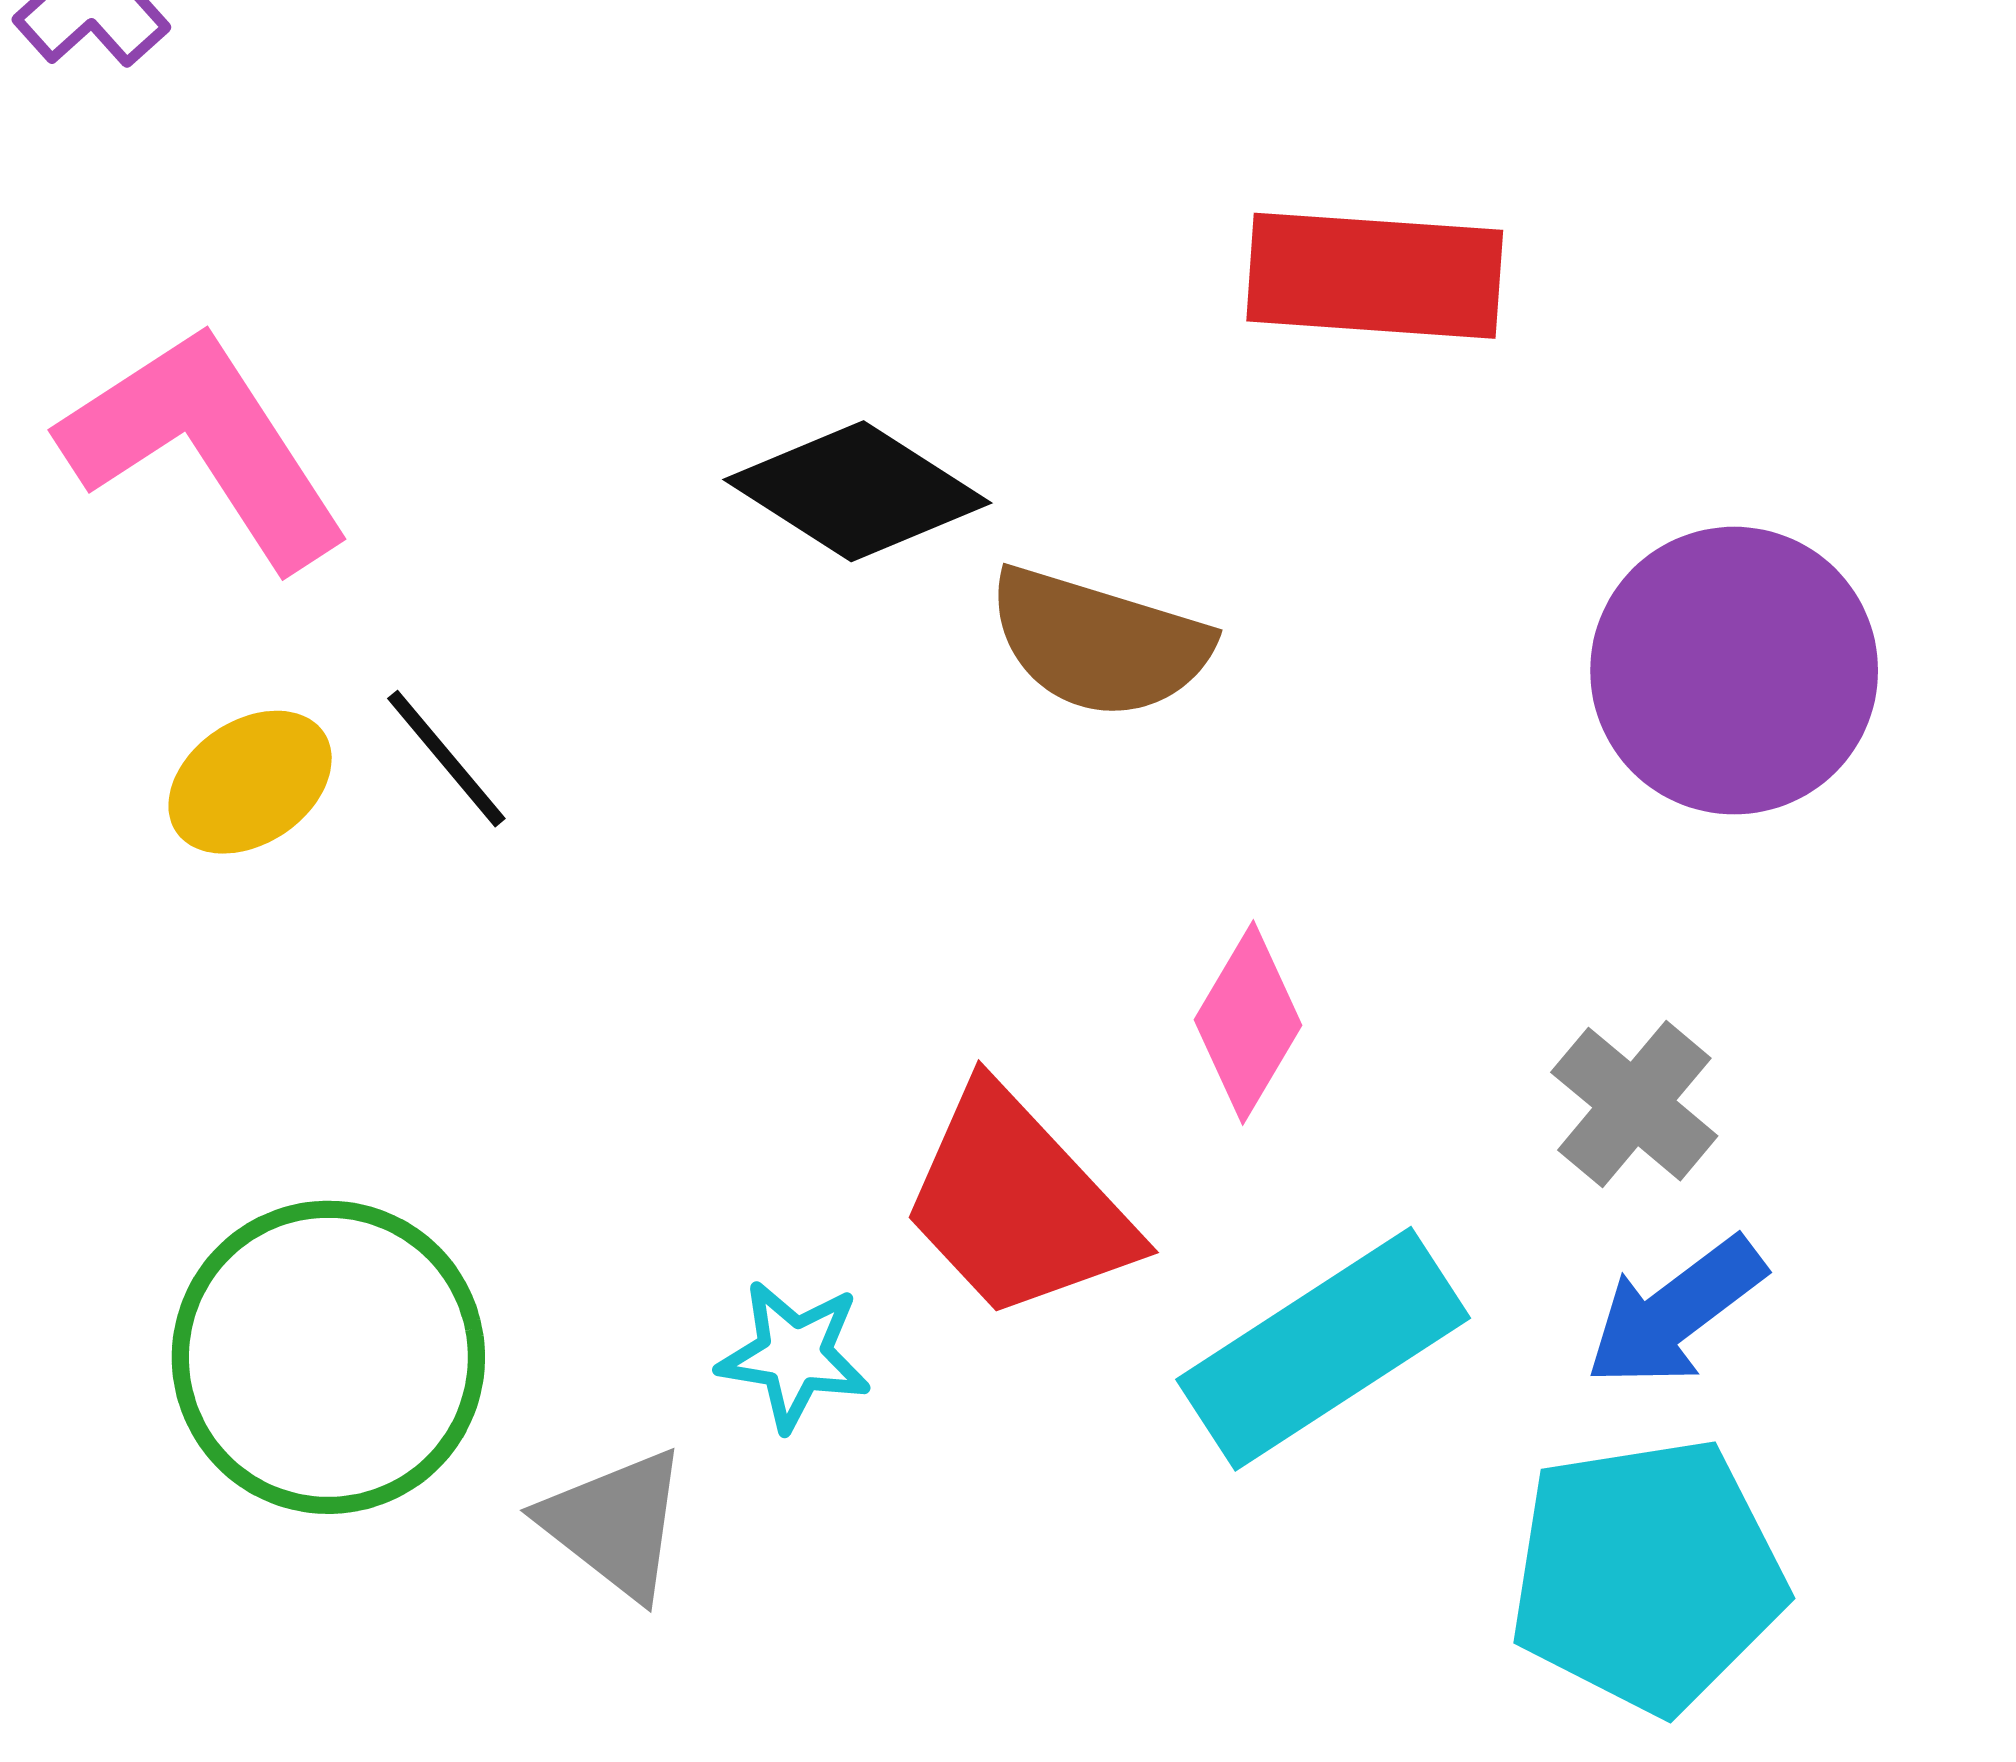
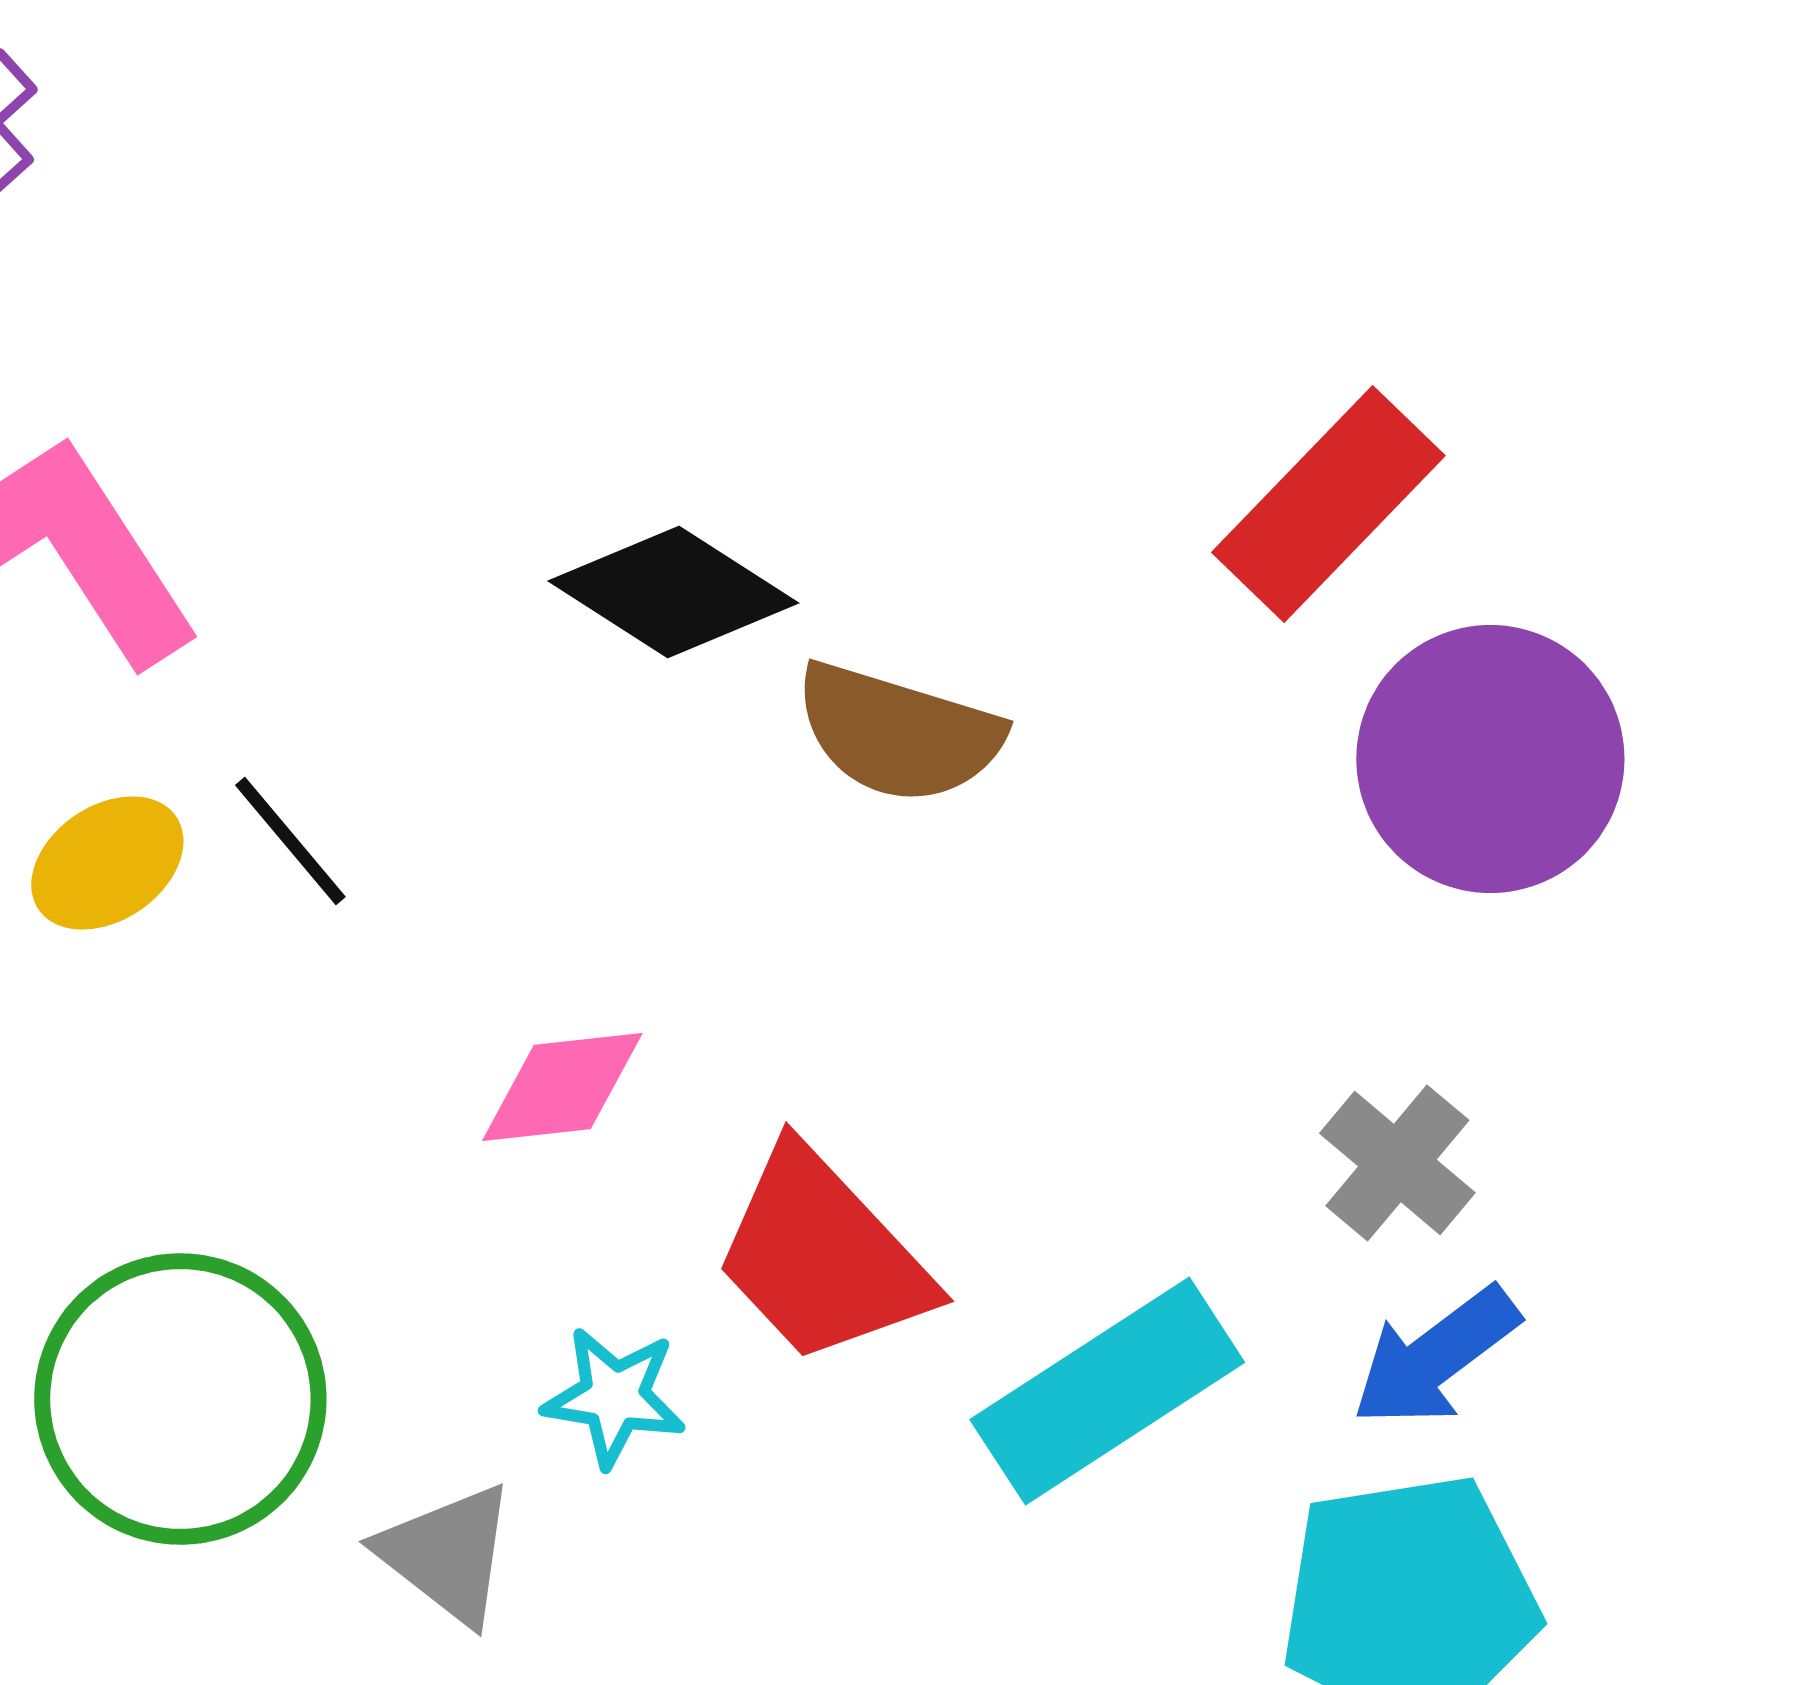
red rectangle: (1375, 276) -> (1328, 504), moved, turned -50
pink diamond: (1248, 1023) -> (562, 1087), moved, turned 53

